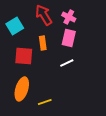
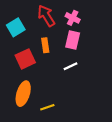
red square: (24, 56) -> (25, 59), turned -30

